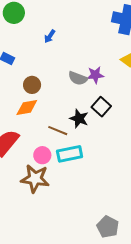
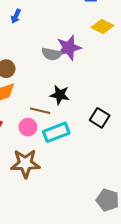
purple star: (95, 75) -> (69, 48), size x1.4
black square: (101, 107) -> (100, 118), moved
pink circle: (42, 155) -> (28, 127), moved

